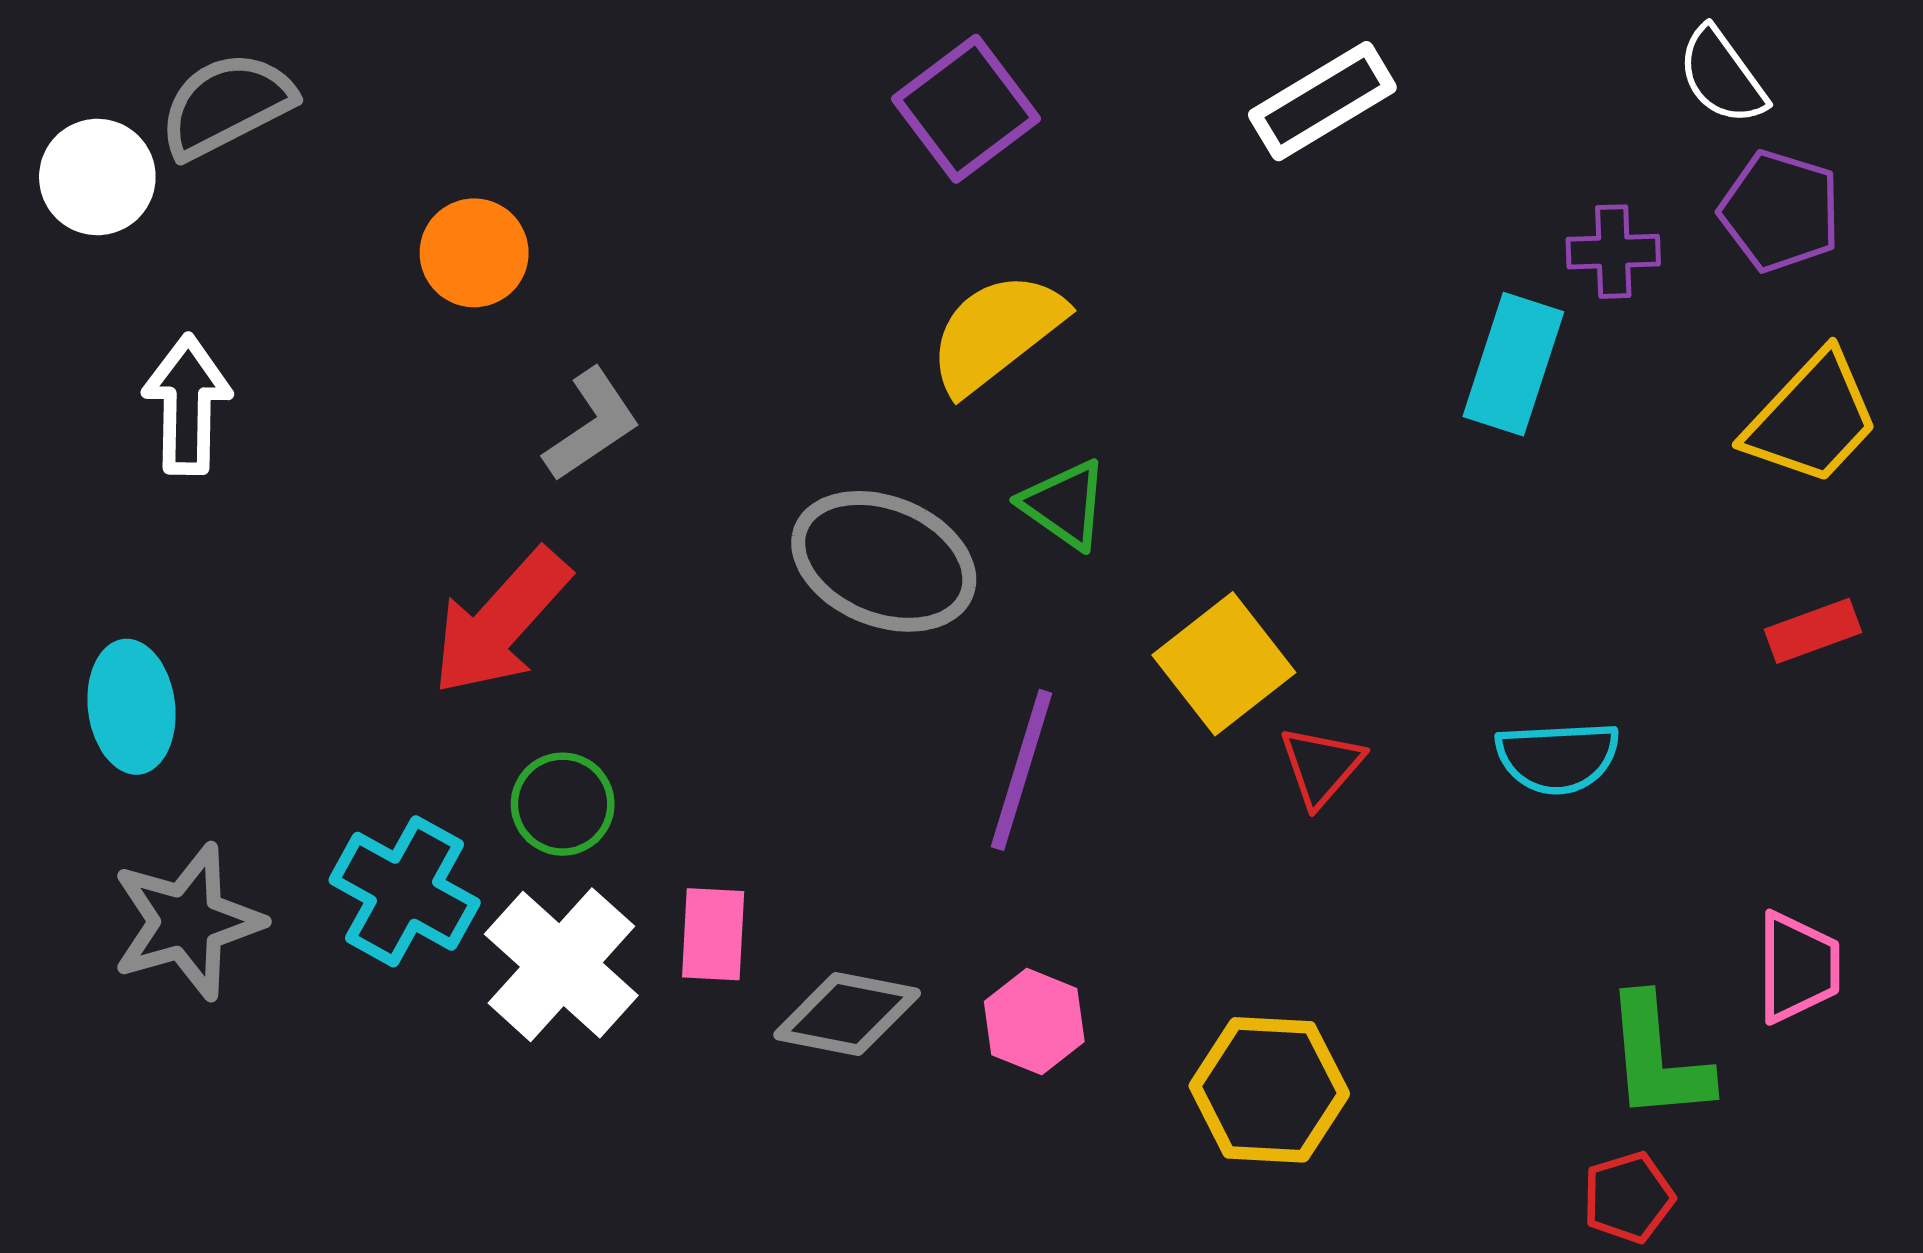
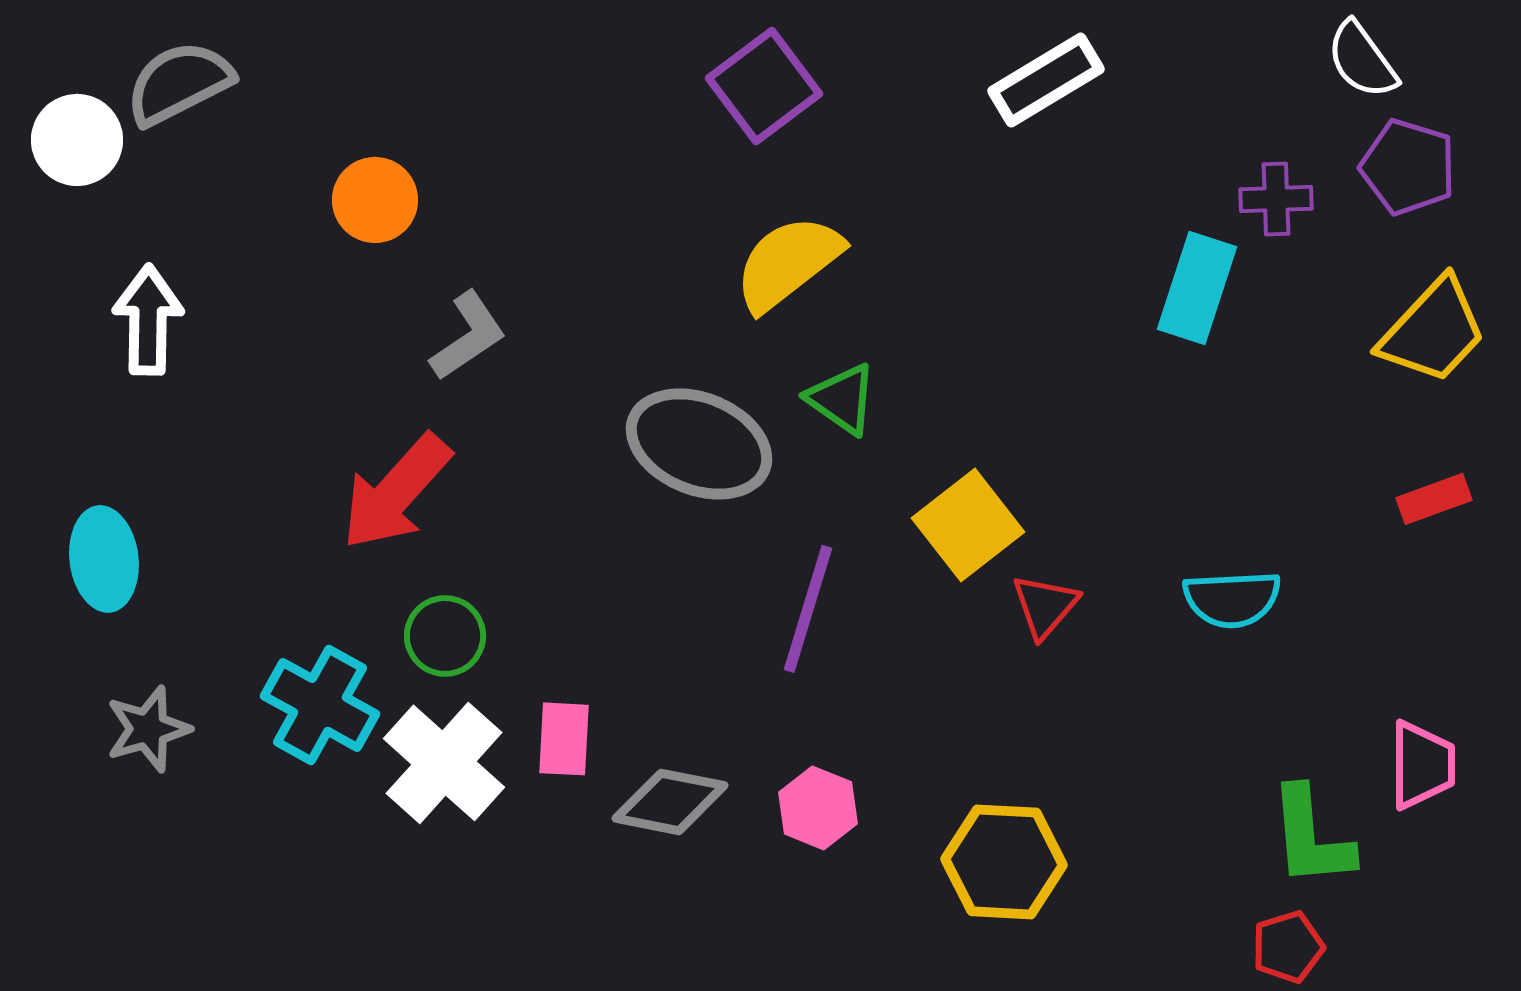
gray star: (187, 922) -> (148, 729), size x0.7

